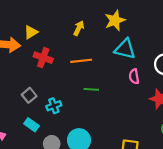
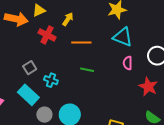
yellow arrow: (79, 28) -> (68, 19), moved
cyan cross: (54, 106) -> (51, 80), turned 32
cyan rectangle: (32, 125) -> (28, 95), size x1.5

